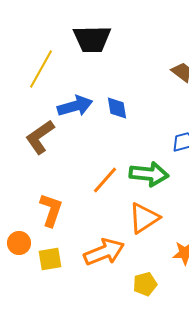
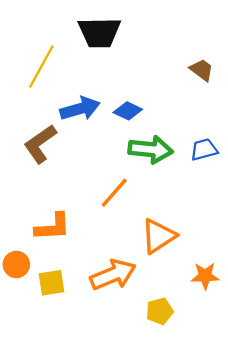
blue diamond: (117, 108) -> (128, 111), turned -55
green arrow: (149, 174) -> (151, 150), moved
orange L-shape: (51, 210) -> (53, 227), turned 68

